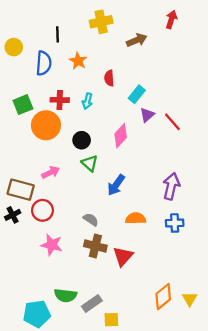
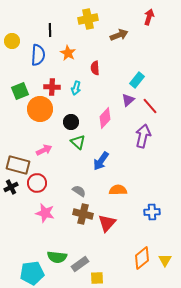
cyan rectangle: (137, 94) -> (137, 80), moved
purple arrow: (171, 186) -> (143, 136), moved
blue cross: (175, 223) -> (152, 212), moved

